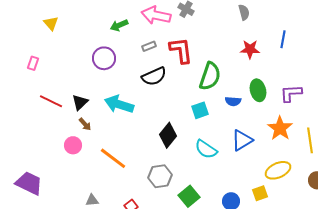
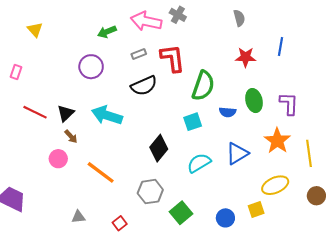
purple L-shape: (291, 93) -> (289, 104), turned 95
cyan semicircle: (206, 149) -> (199, 163), turned 115

